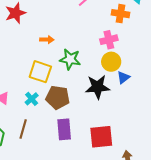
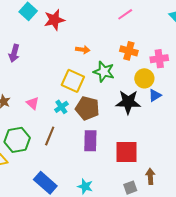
orange cross: (120, 14) -> (129, 51), moved
pink cross: (109, 40) -> (159, 59), moved

